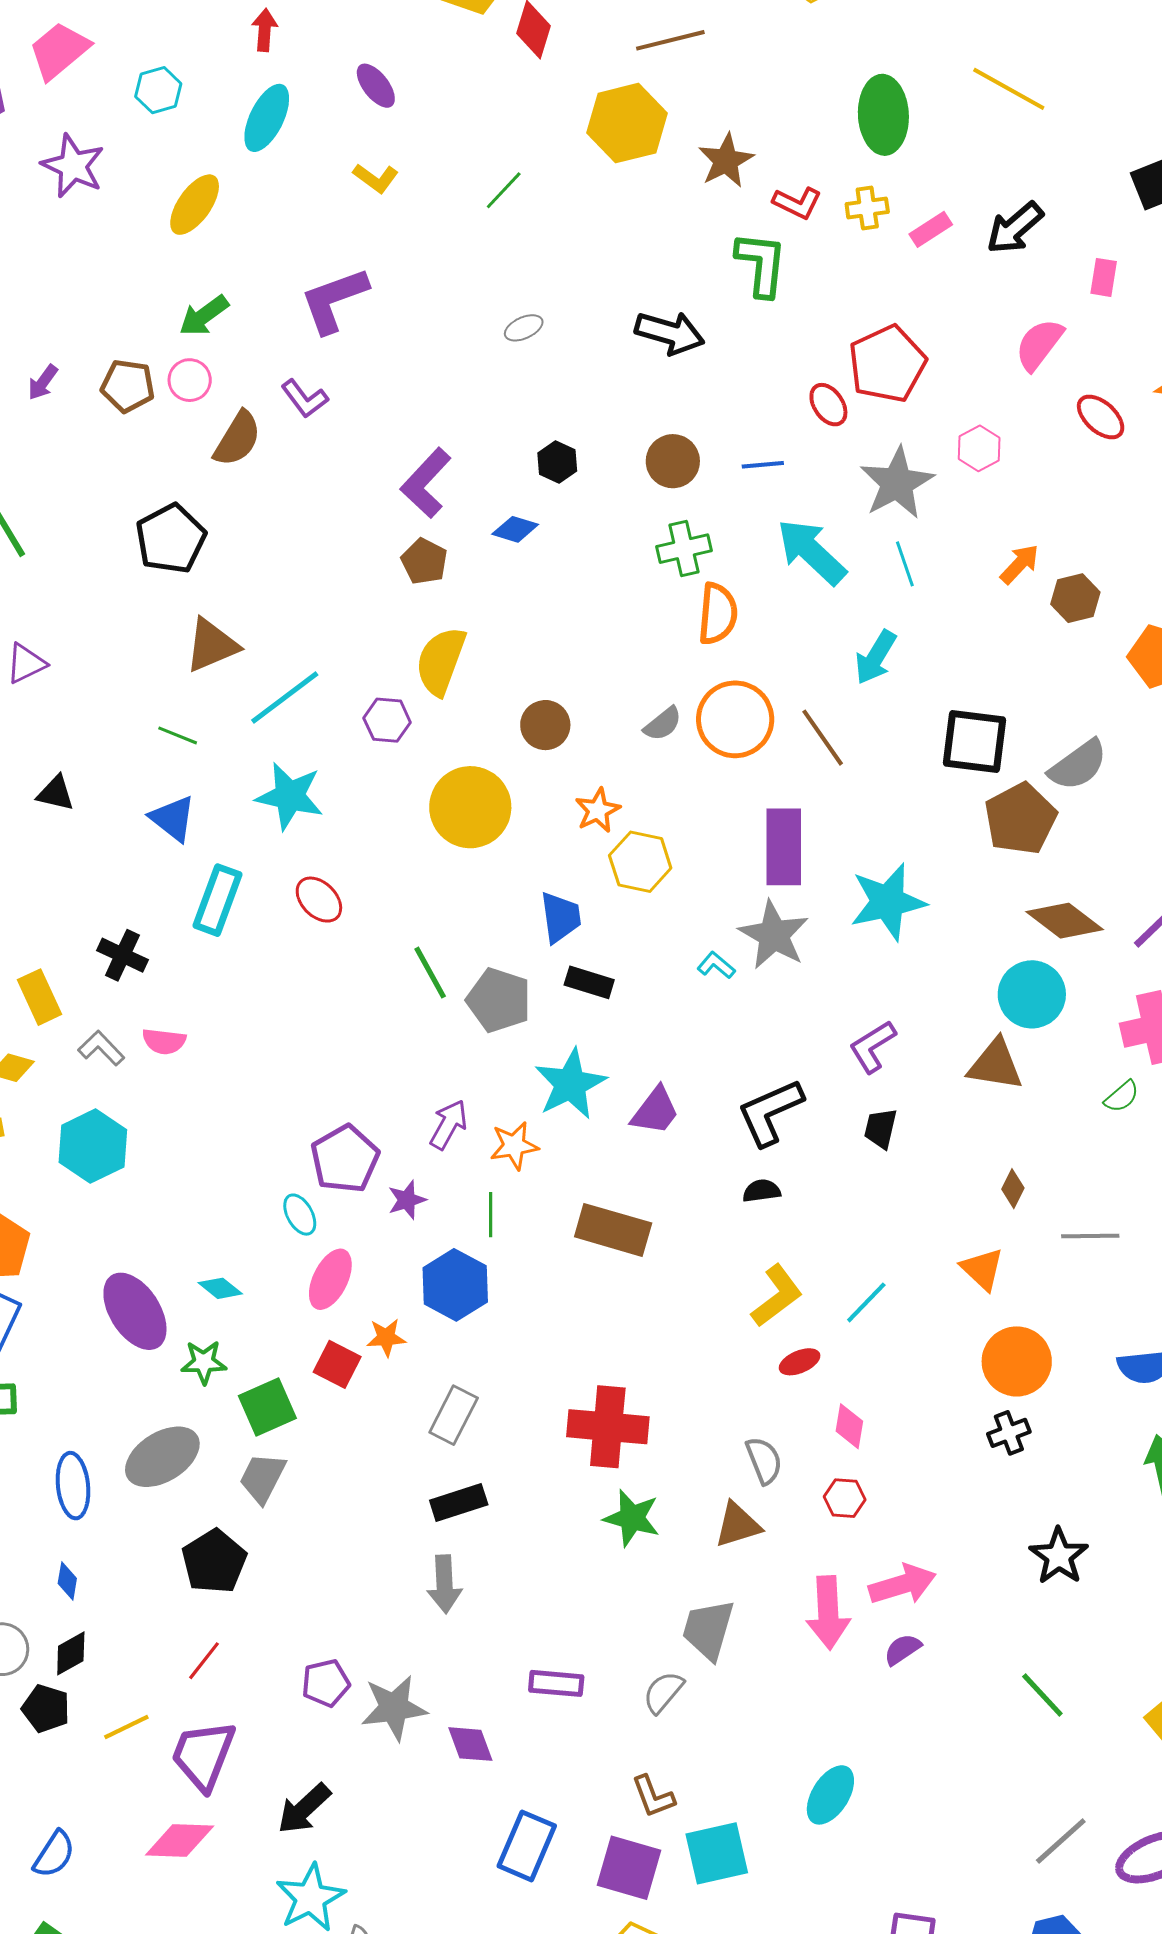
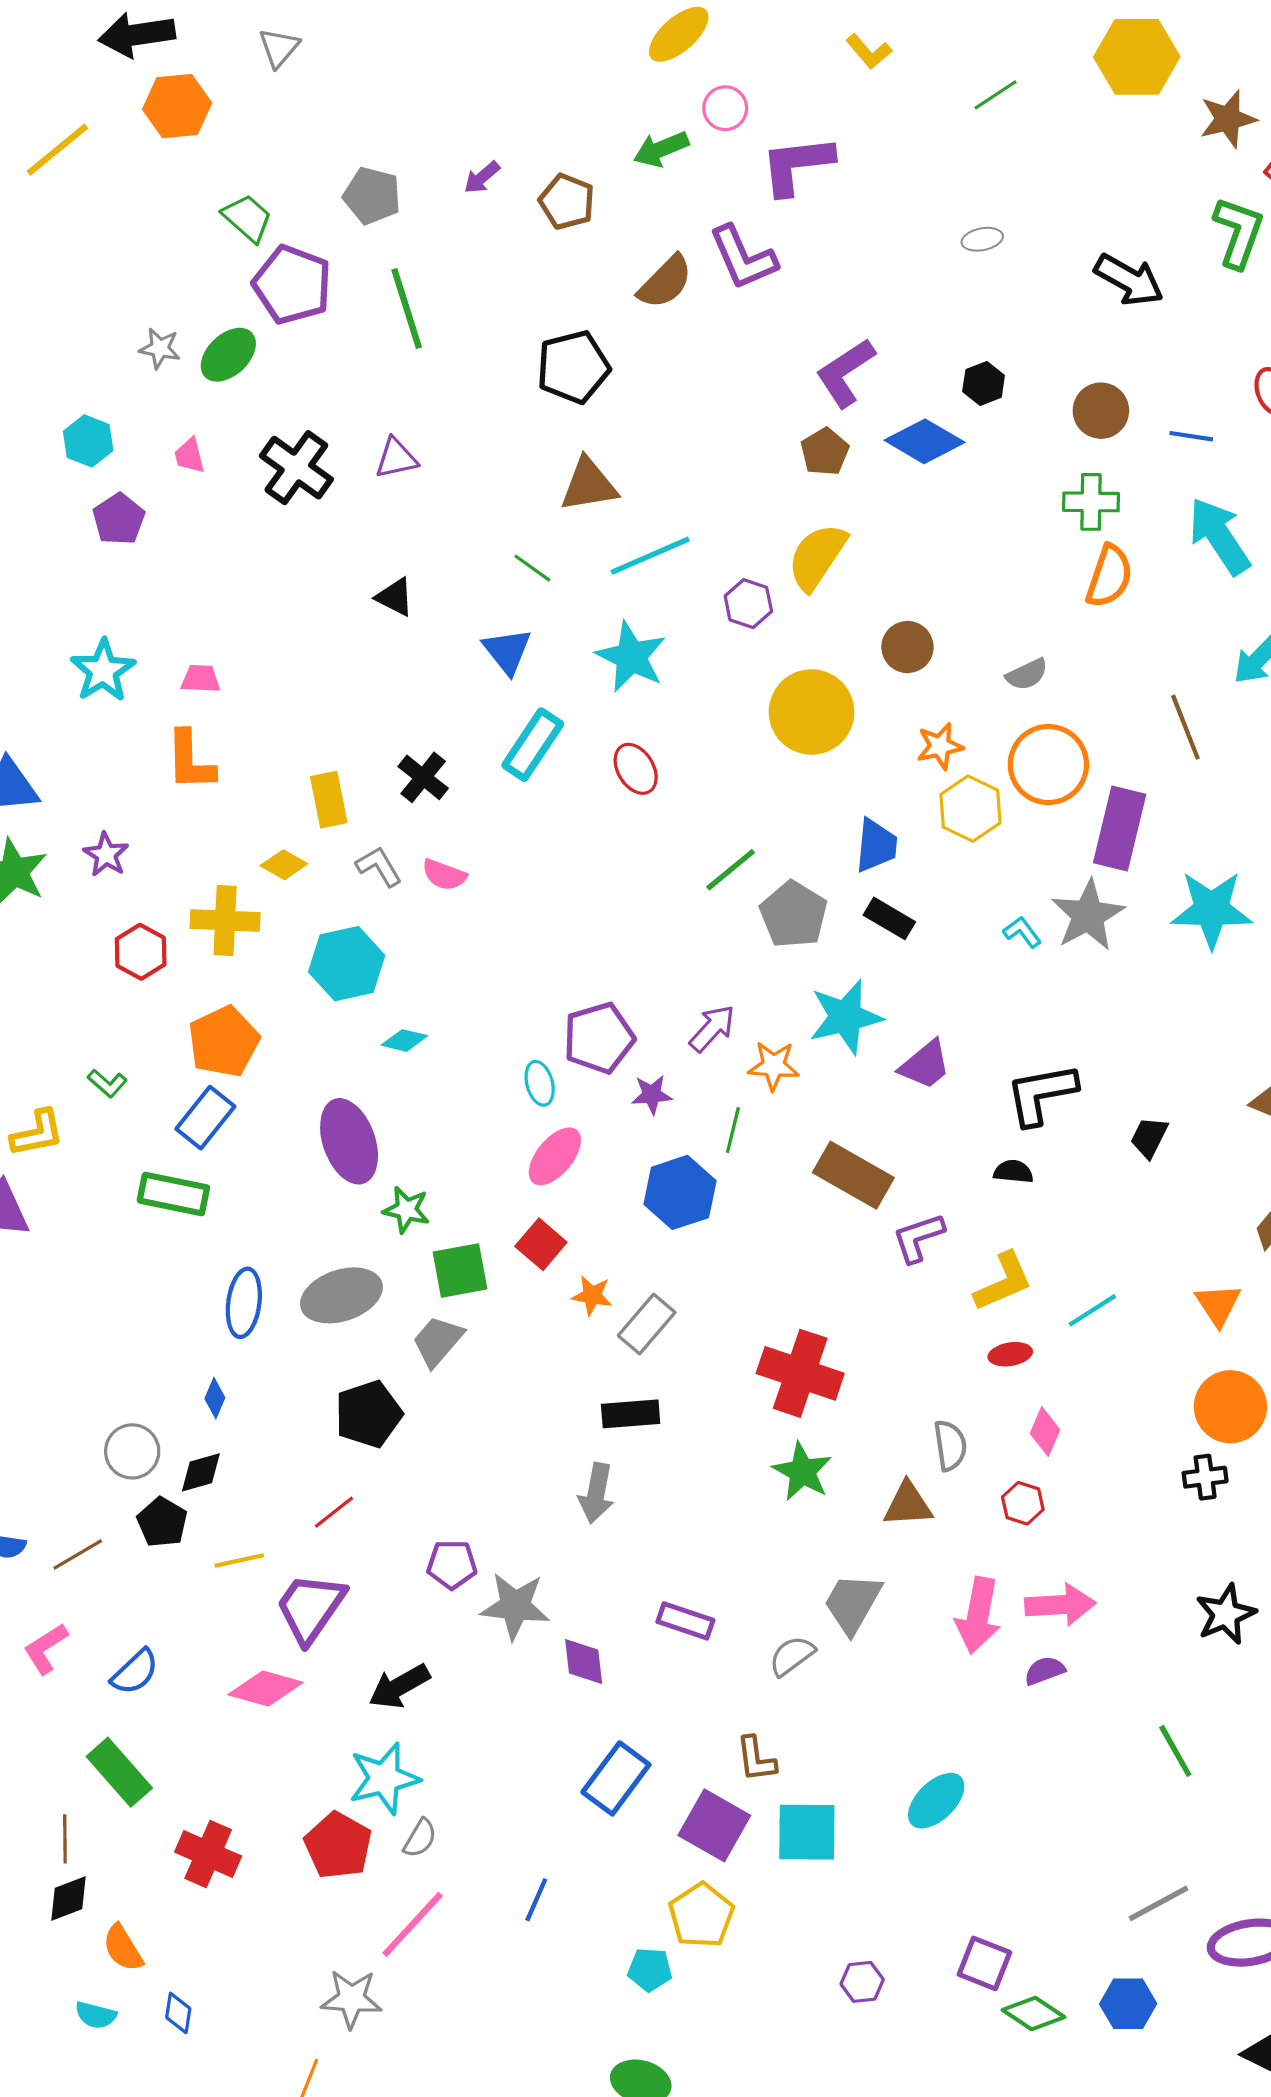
pink circle: (190, 380) -> (725, 108), moved
purple L-shape: (305, 399) -> (743, 258), size x1.5
blue diamond: (515, 529) -> (925, 441), size x1.6
orange circle: (735, 719) -> (1048, 764), moved
green line: (430, 973) -> (731, 870), turned 66
purple L-shape: (872, 1047) -> (918, 1238), moved
cyan diamond: (220, 1288) -> (404, 1040), moved, turned -39
orange star: (386, 1338) -> (592, 1296), moved

